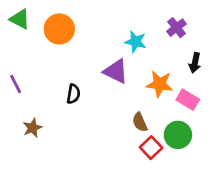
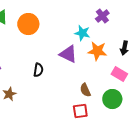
purple cross: (176, 28) -> (102, 16), moved
orange star: (160, 84) -> (97, 51), moved
red square: (151, 148) -> (80, 111), moved, turned 35

